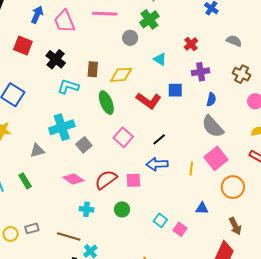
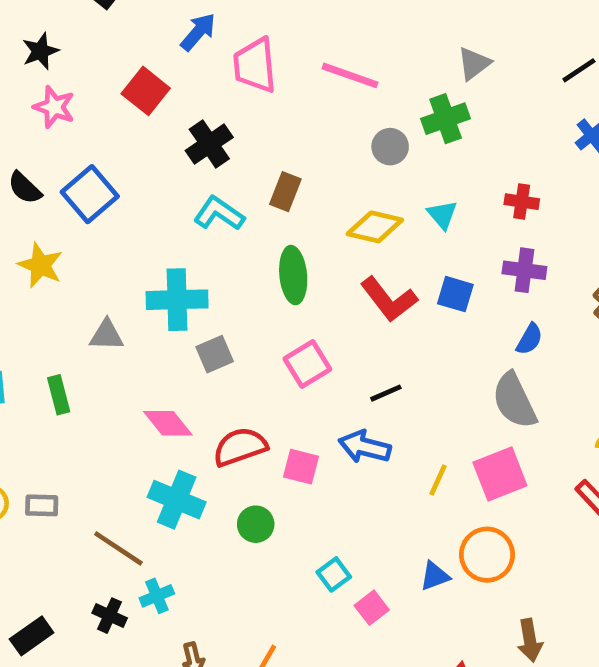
red cross: (191, 44) -> (522, 202), turned 32
yellow diamond: (121, 75) -> (375, 227), moved
orange circle: (233, 187) -> (487, 555), moved
blue triangle: (202, 208) -> (435, 576), turned -40
cyan cross: (87, 209) -> (177, 500), size x1.6
brown arrow: (235, 226) -> (530, 640), moved

